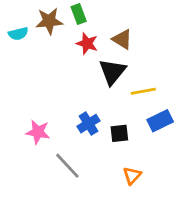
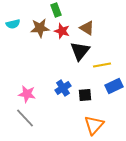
brown star: (49, 21) -> (40, 28), moved
gray line: (67, 166) -> (25, 118), moved
orange triangle: (132, 176) -> (94, 125), size x1.5

